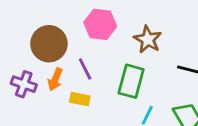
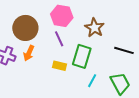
purple line: (85, 69) -> (59, 39), moved
yellow rectangle: (80, 99) -> (59, 66), moved

